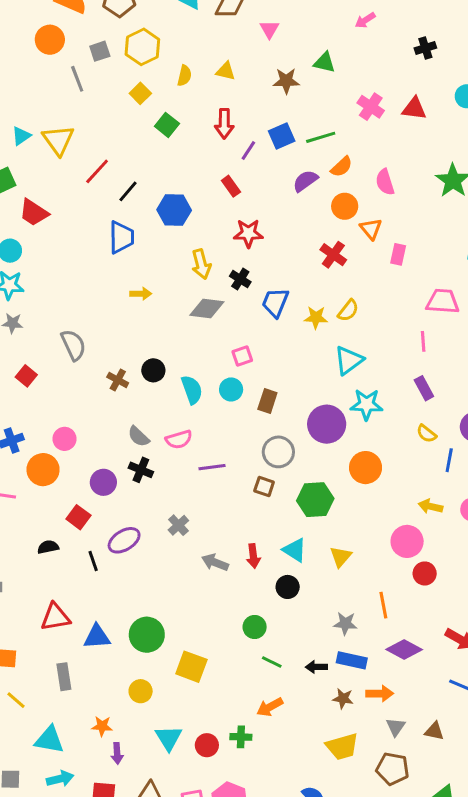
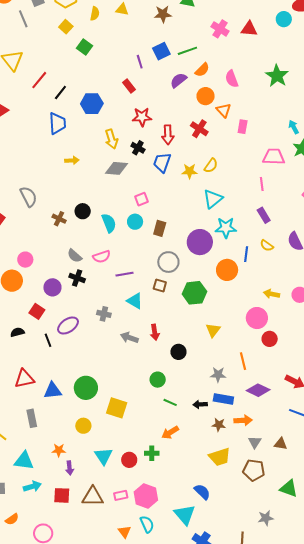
red arrow: (224, 124) -> (168, 135), moved
purple line: (248, 150) -> (140, 62), turned -48
blue line: (449, 460) -> (246, 254), moved
gray cross: (178, 525) -> (104, 314), turned -32
cyan triangle: (295, 550) -> (135, 301), moved

